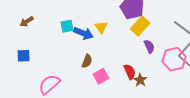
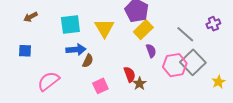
cyan square: (67, 26) -> (70, 24), size x1.5
yellow triangle: (101, 27) -> (104, 28), size x1.5
blue arrow: (83, 33) -> (76, 50), moved, turned -30
pink square: (101, 76) -> (100, 86), moved

